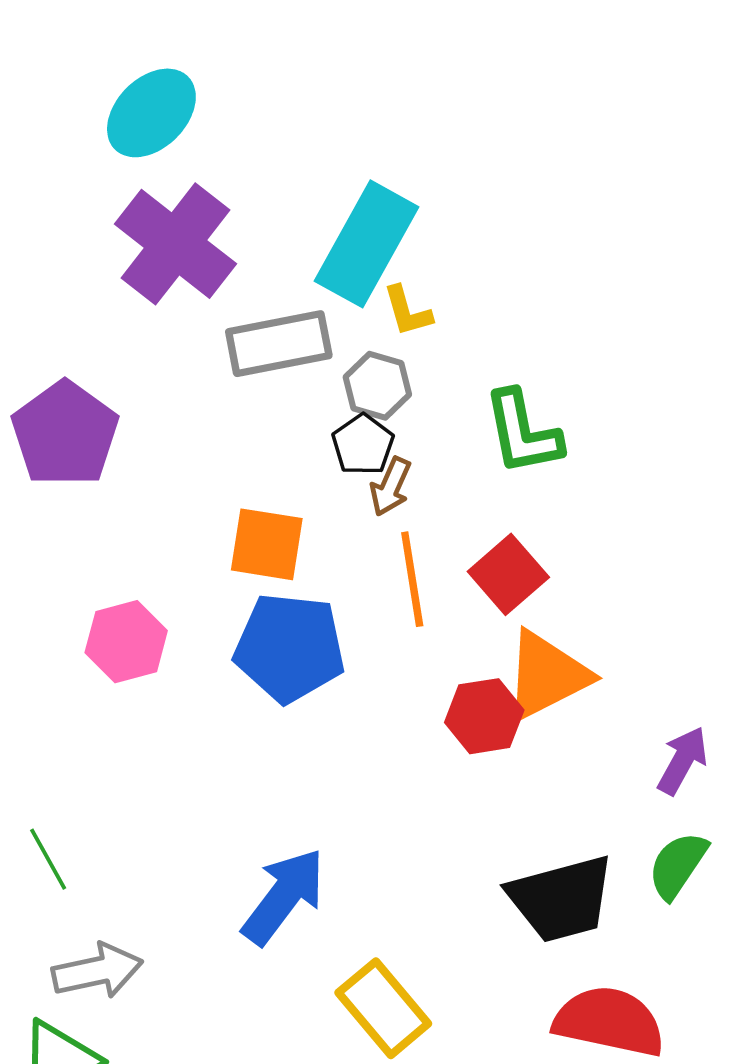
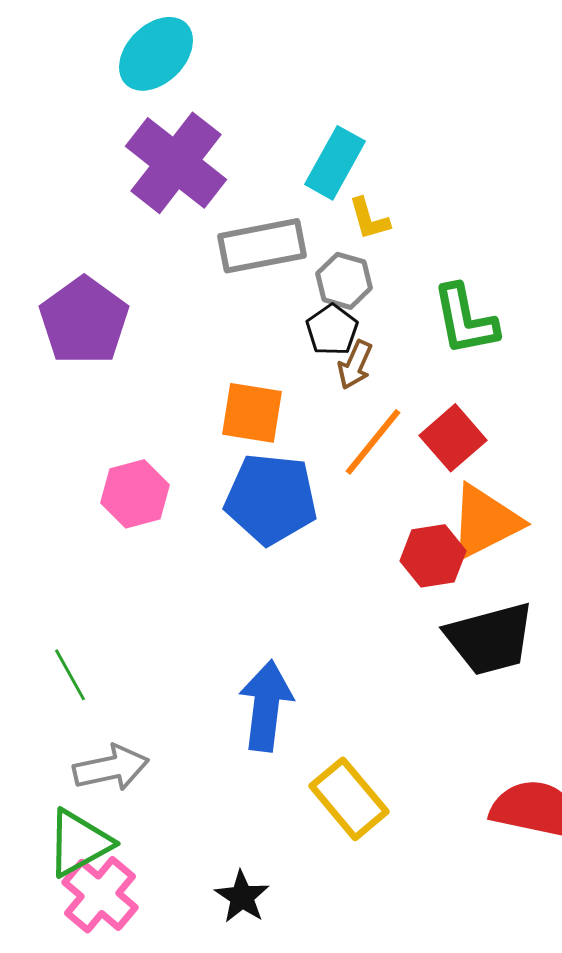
cyan rectangle: (367, 244) -> (335, 163), size x0.7
orange line: (412, 579) -> (373, 442), turned 48
blue arrow: (284, 896) -> (266, 706), turned -30
black trapezoid: (561, 899) -> (490, 639), moved

